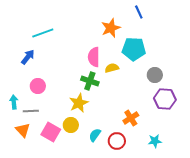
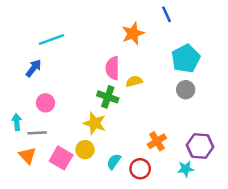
cyan pentagon: (134, 49) -> (186, 59), moved, turned -30
purple hexagon: (165, 99) -> (200, 146), moved
yellow star: (79, 103) -> (95, 123), turned -30

